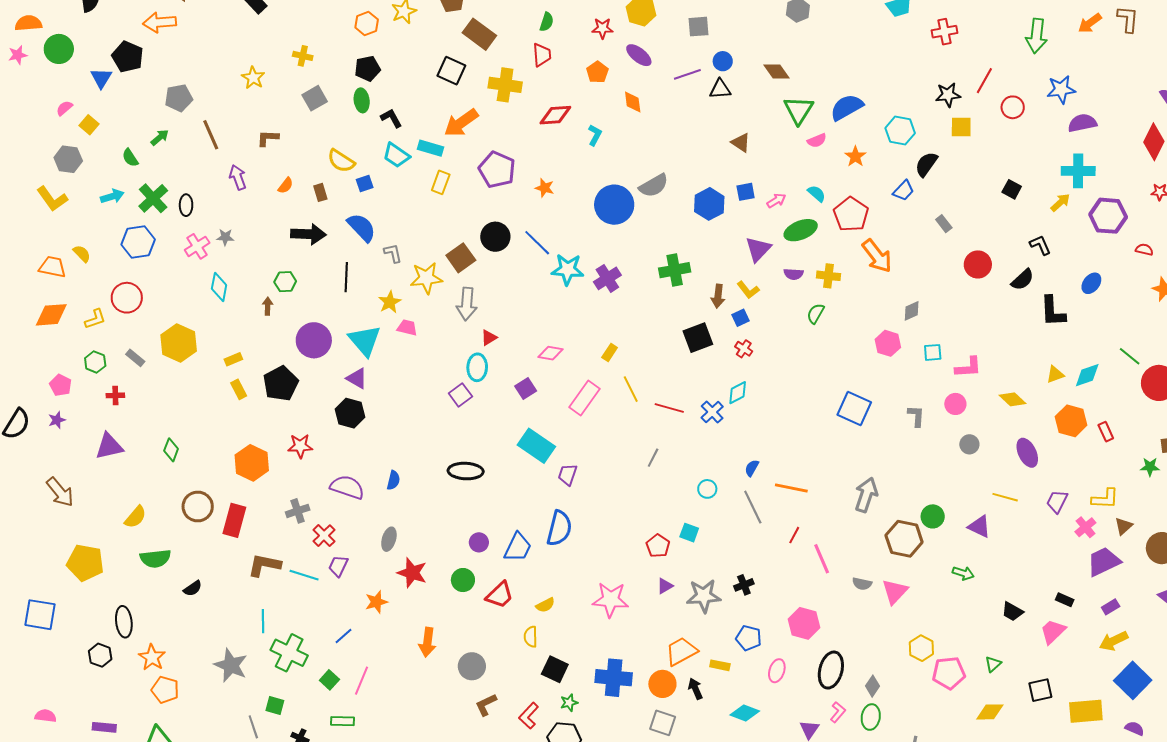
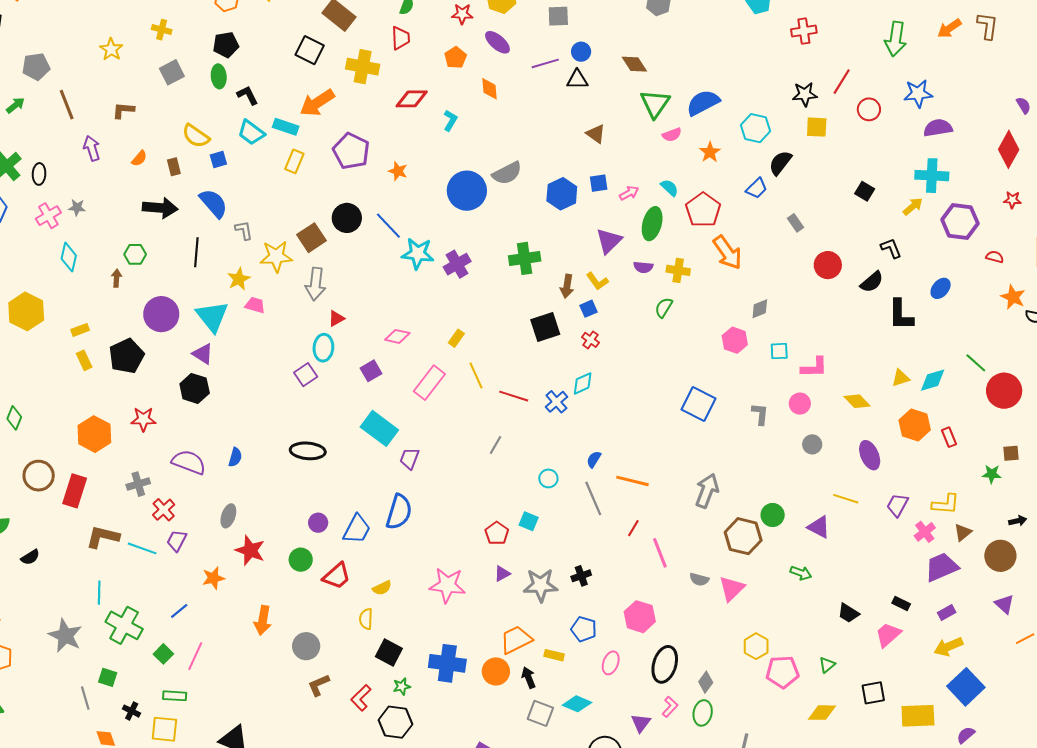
green ellipse: (801, 230) -> (652, 224), turned -56
gray square: (663, 723) -> (540, 713), moved
purple semicircle: (1135, 728) -> (966, 735), turned -66

